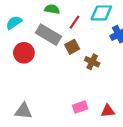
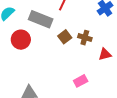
brown square: (72, 47) -> (65, 37), moved
red triangle: (108, 111) -> (105, 54), moved

